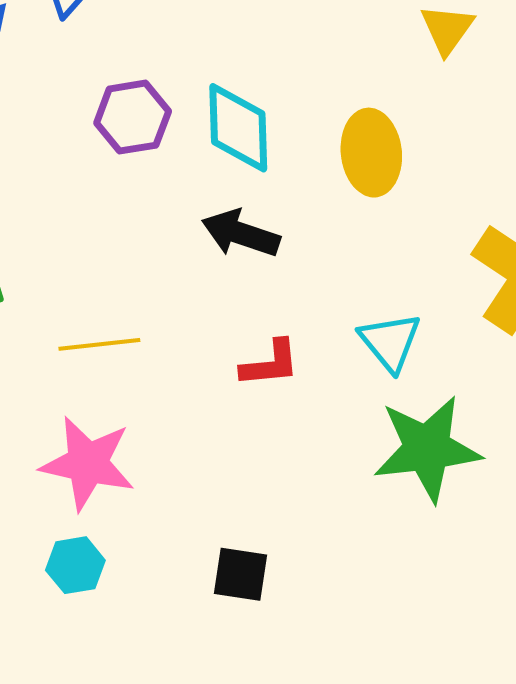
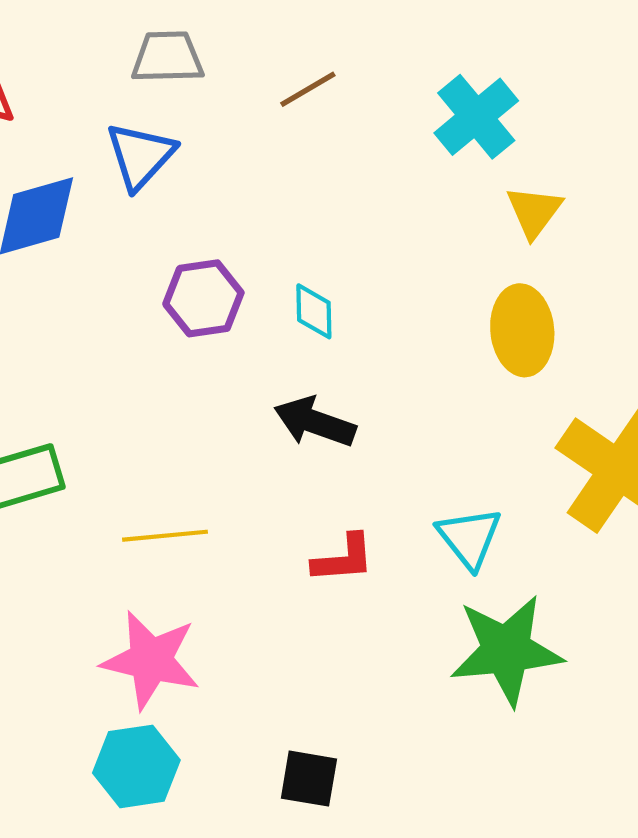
cyan diamond: (238, 128) -> (314, 311), size x0.6
yellow ellipse: (371, 153) -> (522, 330), moved
cyan hexagon: (75, 565) -> (136, 766), size x1.4

